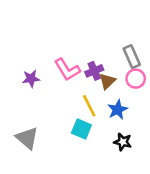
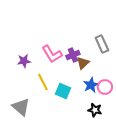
pink circle: (136, 79) -> (105, 87), moved
yellow line: (89, 106) -> (43, 82), moved
cyan square: (81, 129) -> (63, 91), moved

